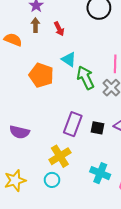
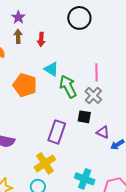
red arrow: (59, 29) -> (41, 39), turned 32
black square: (98, 128) -> (84, 117), moved

